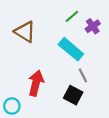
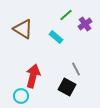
cyan rectangle: (71, 49) -> (56, 37), moved, size x0.6
cyan circle: (12, 106) -> (21, 96), moved

